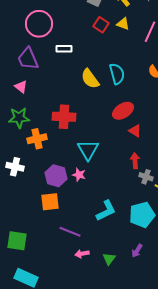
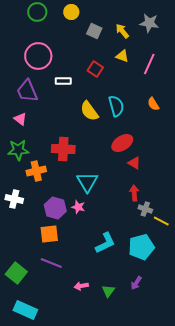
red square: (101, 25) -> (95, 69), moved
purple line: (70, 232) -> (51, 263), moved
green square: (17, 241) -> (16, 273), turned 30

